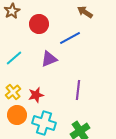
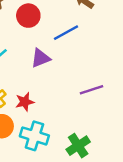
purple line: (78, 90) -> (92, 90), moved, turned 66

